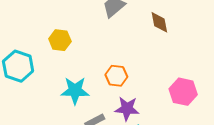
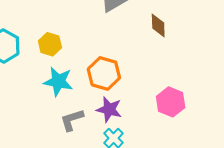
yellow hexagon: (60, 40) -> (50, 44), moved
orange hexagon: (116, 76) -> (104, 73), size x1.4

